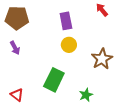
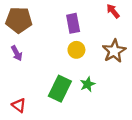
brown star: (102, 59) -> (114, 51), moved
green star: (86, 95) -> (88, 84), moved

